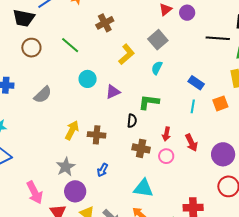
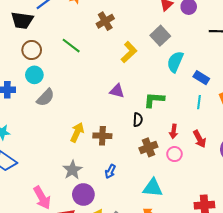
cyan semicircle: (157, 68) -> (175, 62), moved, size x1.5
cyan circle: (88, 79) -> (34, 75), moved
purple triangle: (113, 92) -> (117, 91), turned 42
brown cross: (141, 148) -> (148, 147), turned -30

